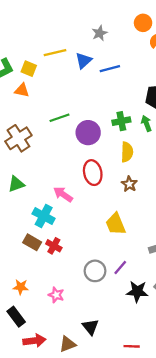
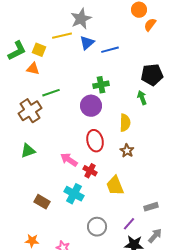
gray star: (100, 33) -> (81, 19), moved, size x1.5
green line: (60, 118) -> (51, 93), moved
green cross: (121, 121) -> (101, 85), moved
cyan cross: (44, 216) -> (74, 194), moved
red cross: (54, 246) -> (90, 171), moved
purple line: (120, 267) -> (129, 224), moved

